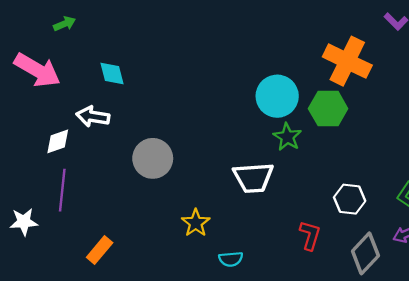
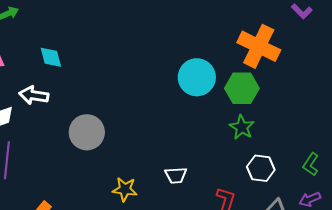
green star: (287, 137) -> (242, 127), moved
white trapezoid: (253, 178) -> (176, 175), moved, size x0.6
yellow star: (196, 223) -> (125, 189), turned -30

